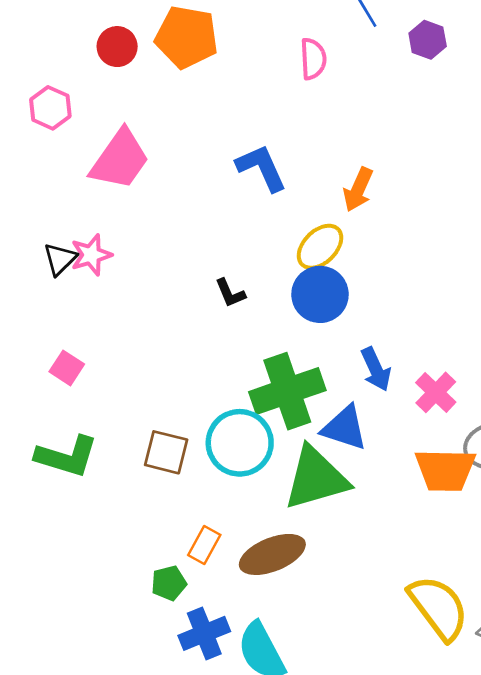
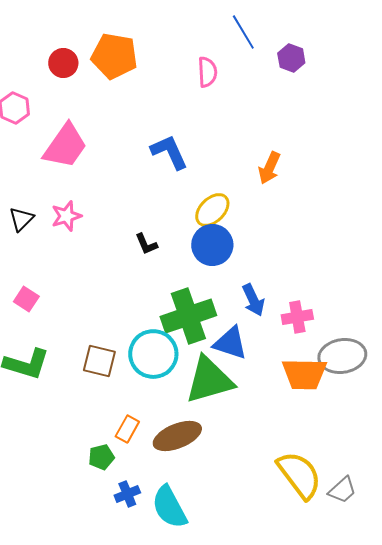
orange arrow: (358, 190) -> (269, 168), moved
pink star: (91, 255) -> (66, 216), moved
pink cross: (436, 392) -> (297, 317), turned 36
blue cross: (204, 633) -> (127, 494), size x0.7

